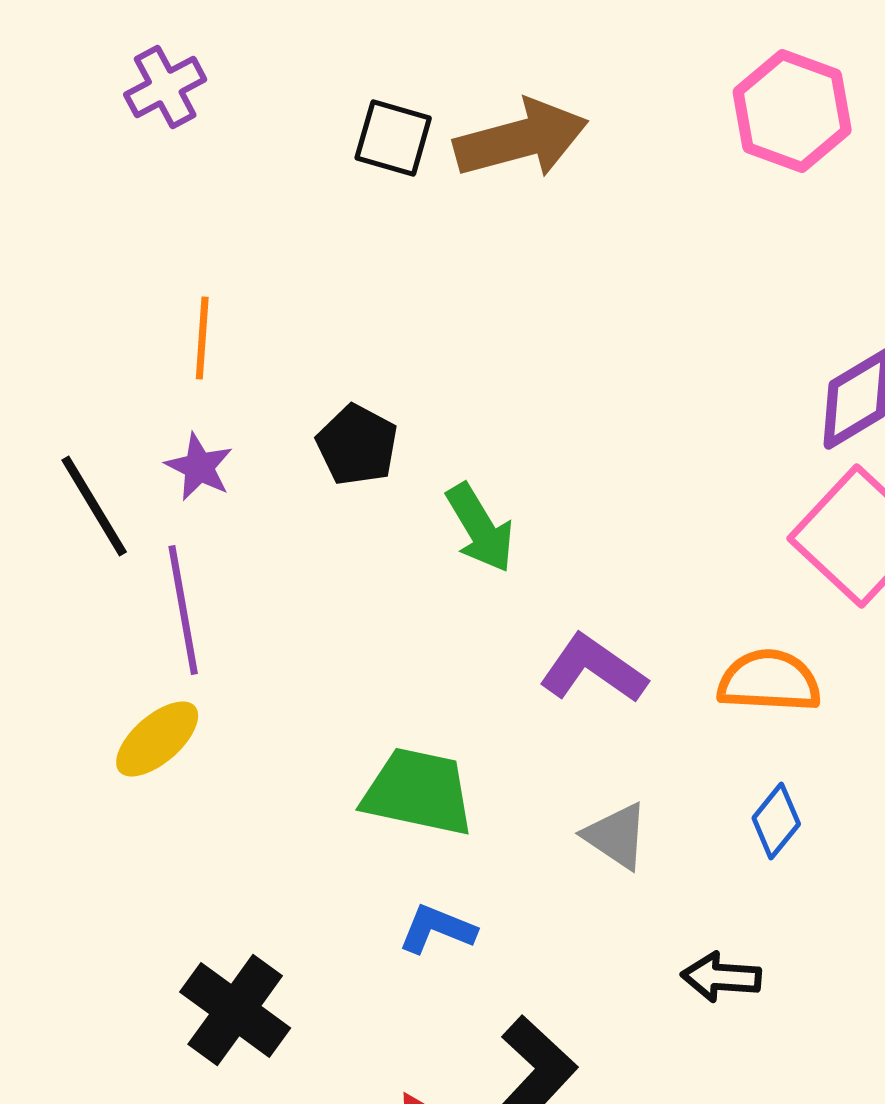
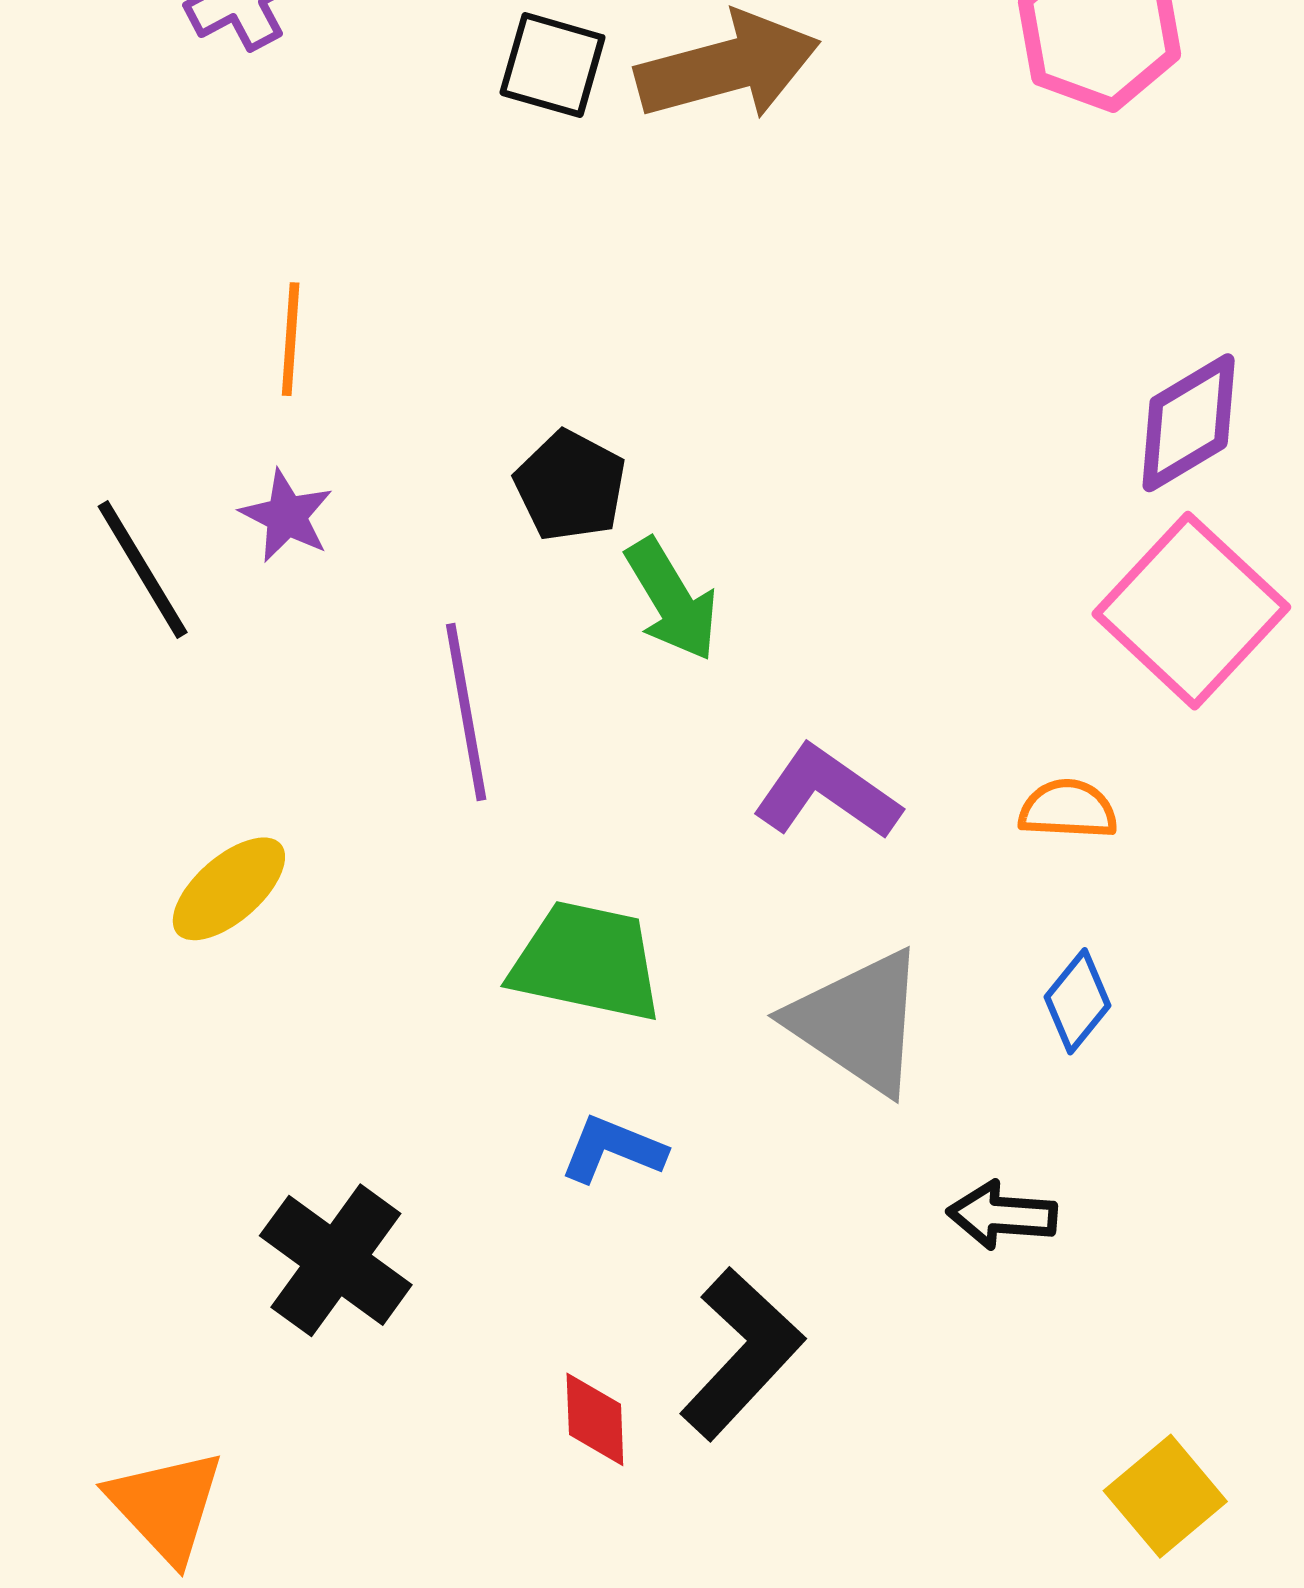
black pentagon: (357, 445) -> (570, 486), moved
purple line: (183, 610) -> (466, 712), moved
orange semicircle: (769, 681) -> (1068, 809), size x0.7
gray triangle: (616, 836) -> (858, 1022), size x1.6

